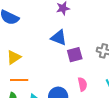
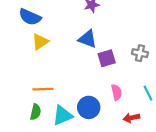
yellow triangle: (14, 57) -> (40, 42), moved

